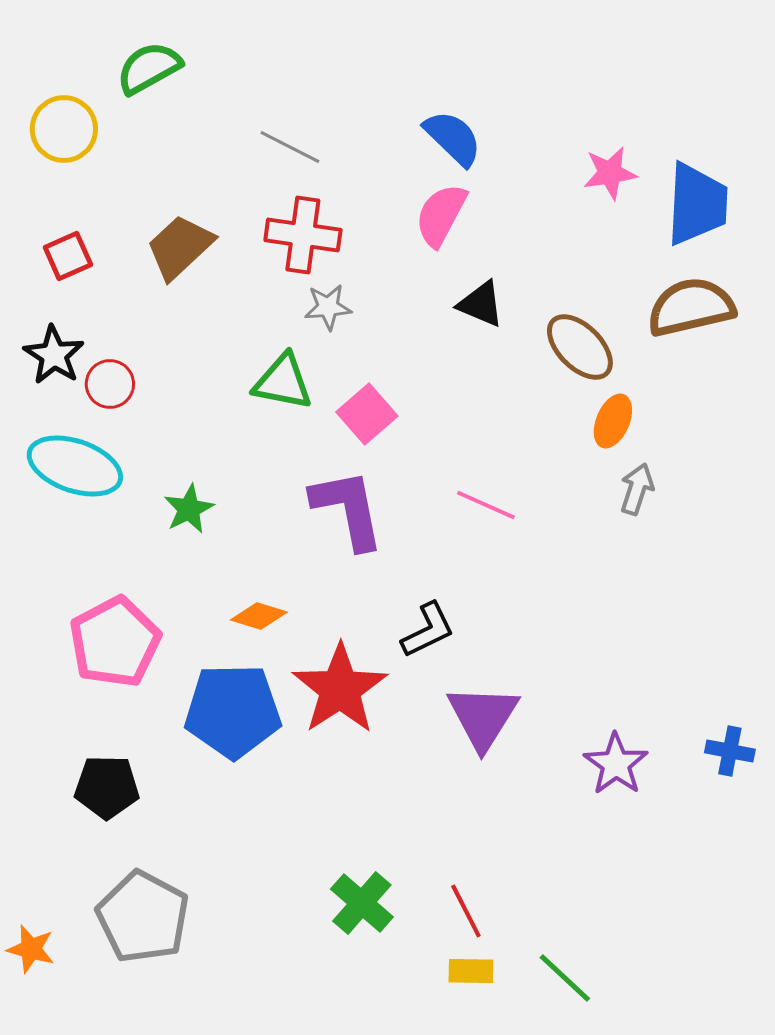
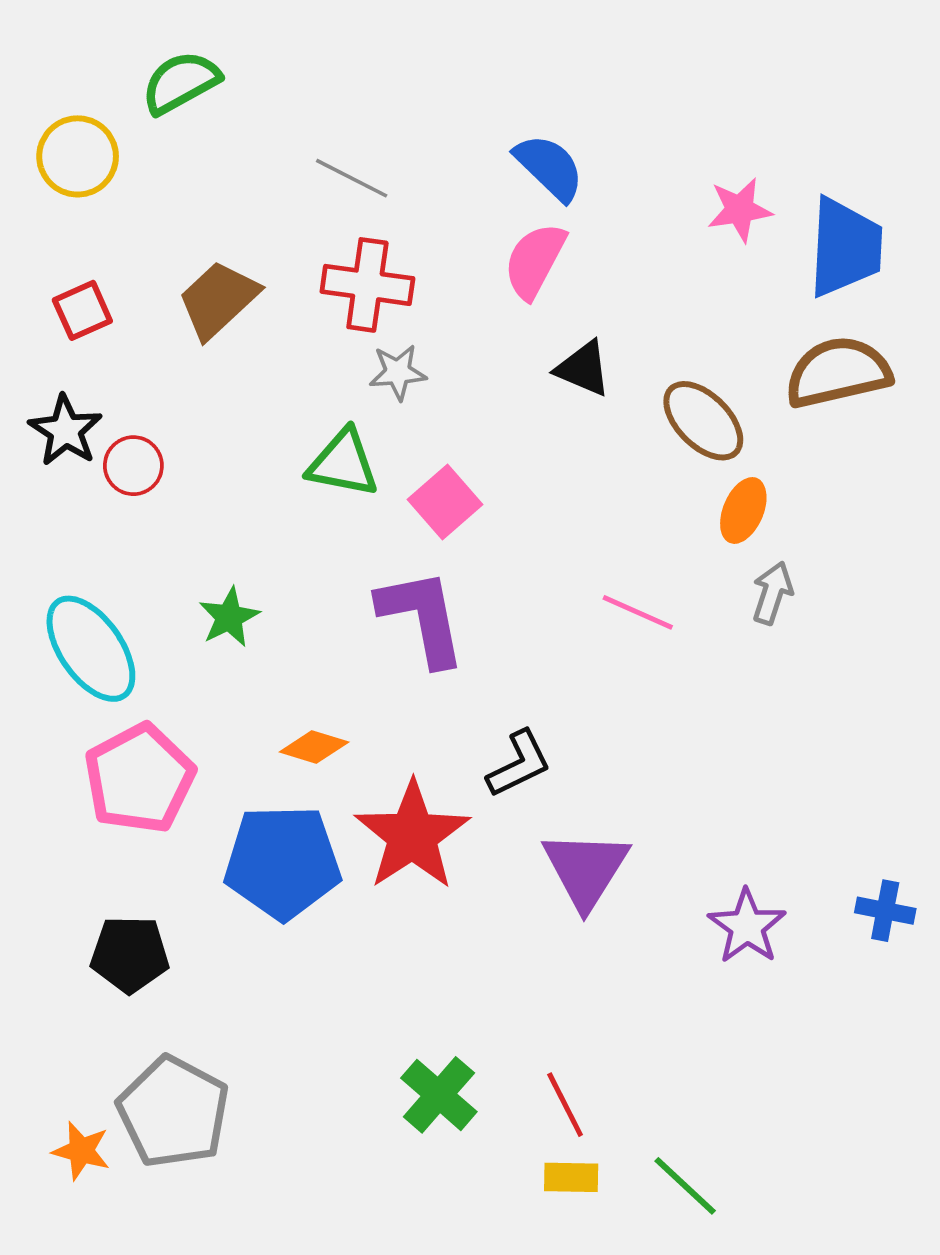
cyan ellipse: (75, 466) -> (91, 649), moved, turned 36
pink line: (486, 505) -> (638, 612), moved
orange star: (31, 949) -> (81, 1151), moved

